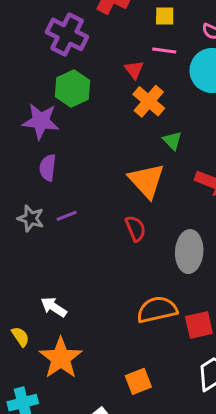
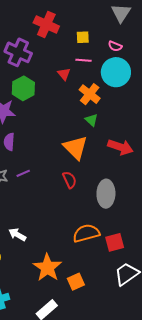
orange cross: (149, 101) -> (90, 94), moved
orange star: (61, 358) -> (47, 268), moved

